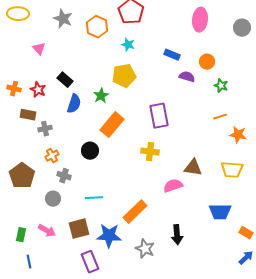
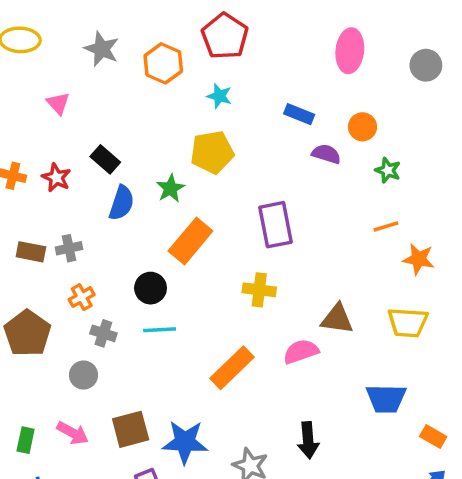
brown rectangle: (28, 115) -> (31, 252), moved
cyan line: (94, 198) -> (160, 330), moved
orange rectangle: (135, 212) -> (232, 368), moved

